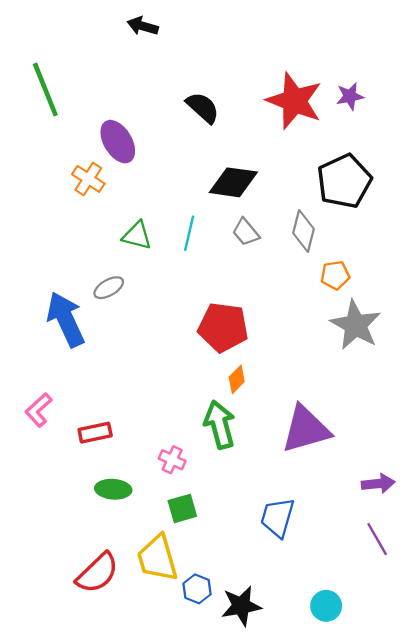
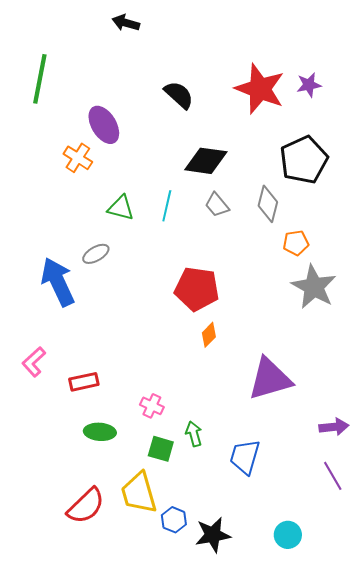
green line: (45, 89) -> (40, 79), turned 33
green arrow: (220, 425) -> (194, 434), moved, size x0.6
green square: (182, 508) -> (161, 449), turned 32

